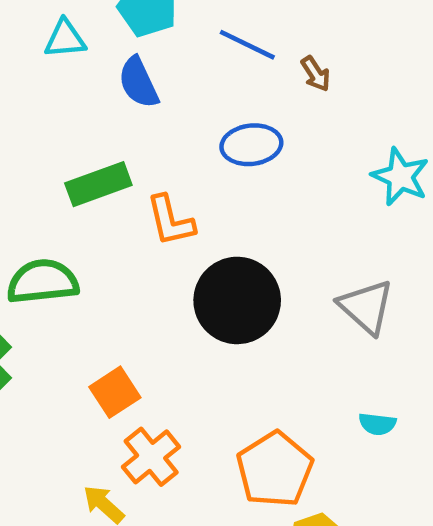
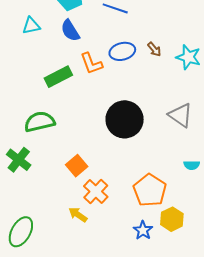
cyan triangle: (65, 39) -> (31, 26), moved
brown arrow: (316, 74) -> (154, 49), moved
orange L-shape: (170, 221) -> (91, 64), moved

